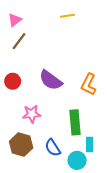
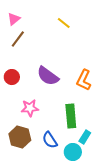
yellow line: (68, 16) -> (64, 23), moved, turned 48
cyan rectangle: (90, 145) -> (85, 137), turned 32

